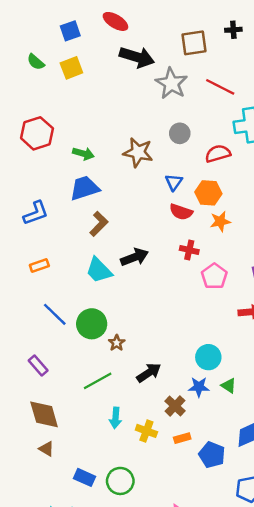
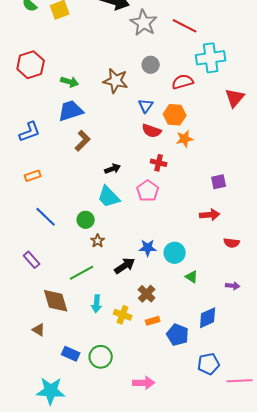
black arrow: (135, 257) -> (113, 169), size x0.7
cyan trapezoid: (99, 270) -> (109, 197), moved
pink pentagon: (214, 276) -> (148, 191), moved
green circle: (92, 324) -> (86, 220), moved, size x0.7
blue star: (199, 387) -> (148, 248), moved
brown diamond: (44, 414) -> (56, 301), moved

